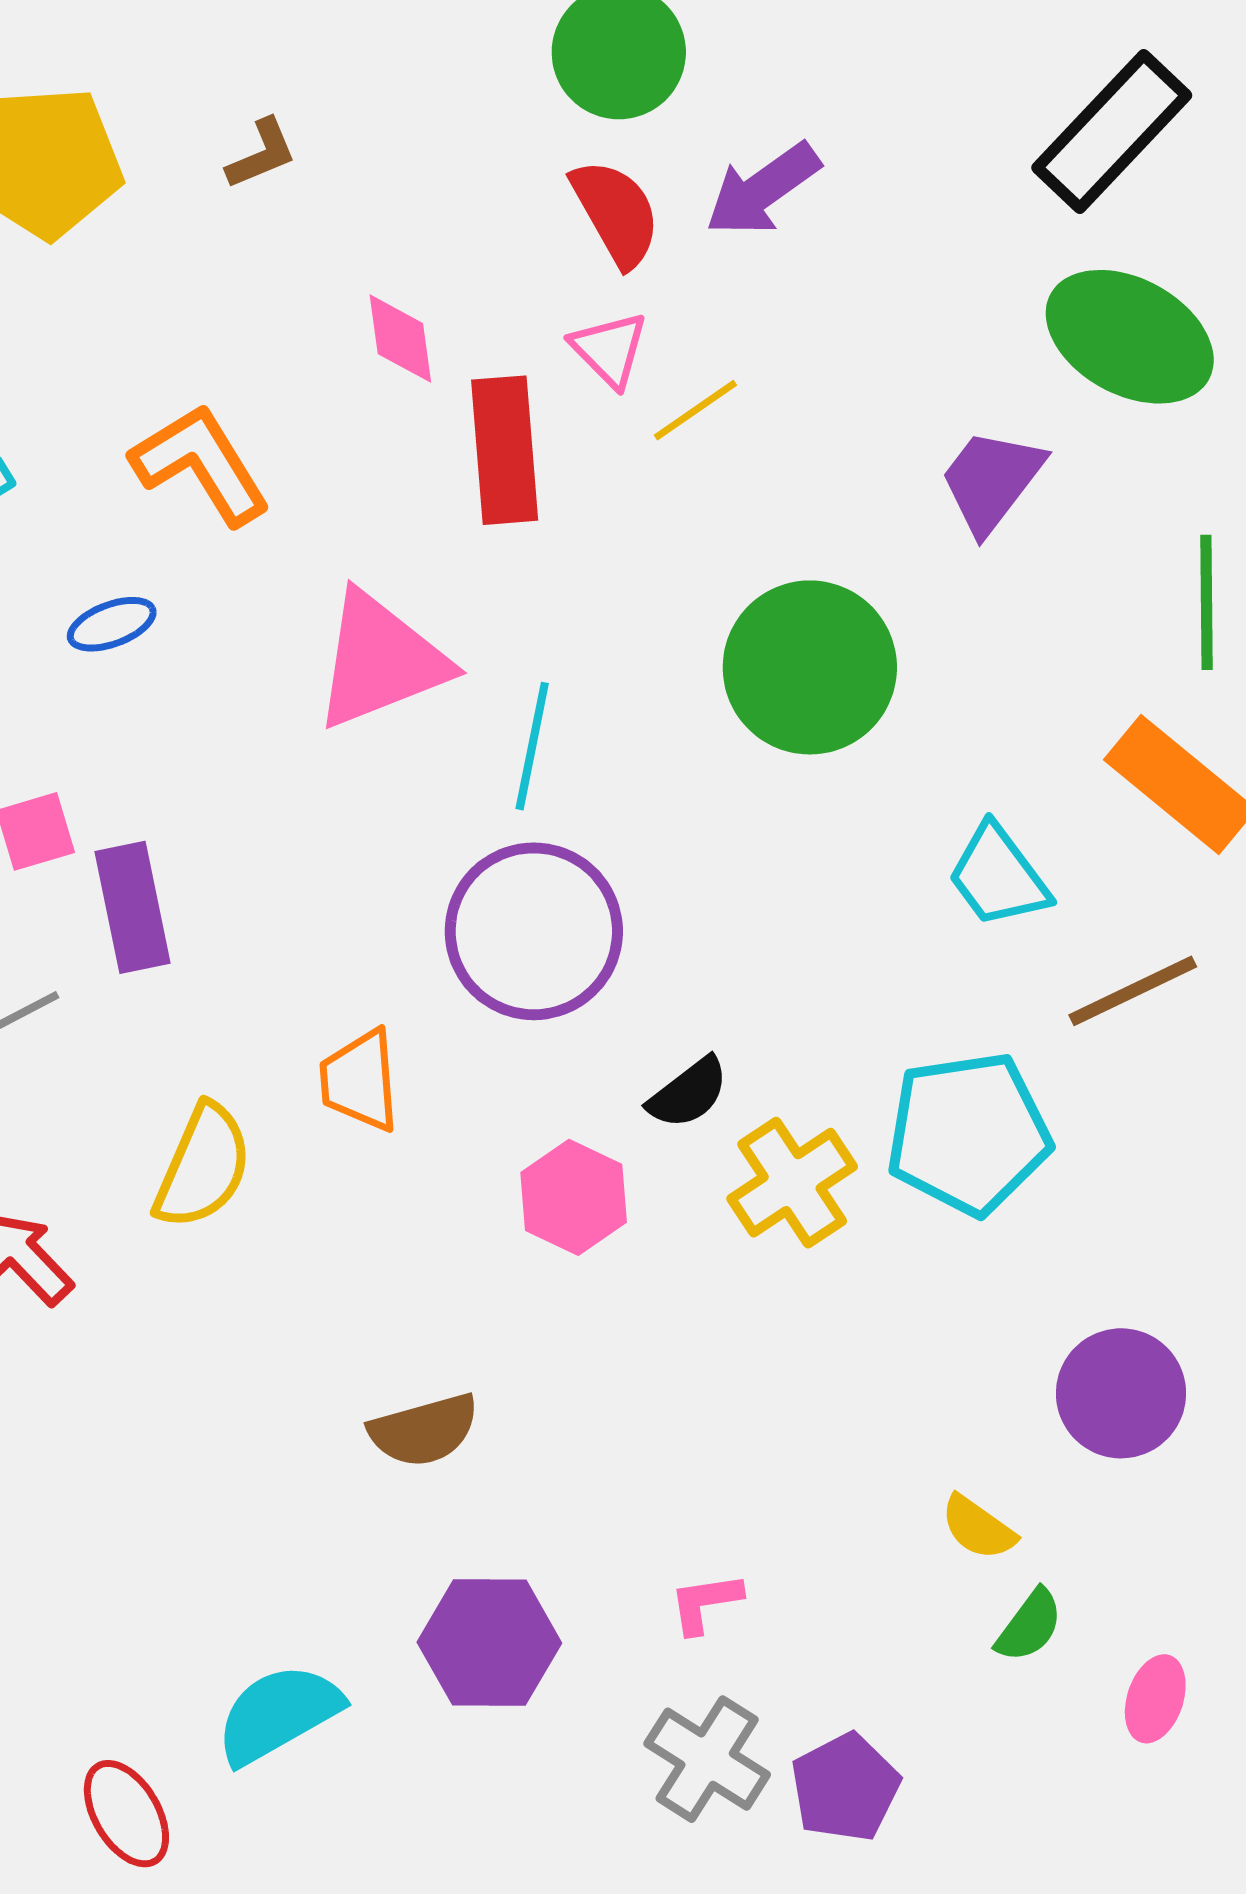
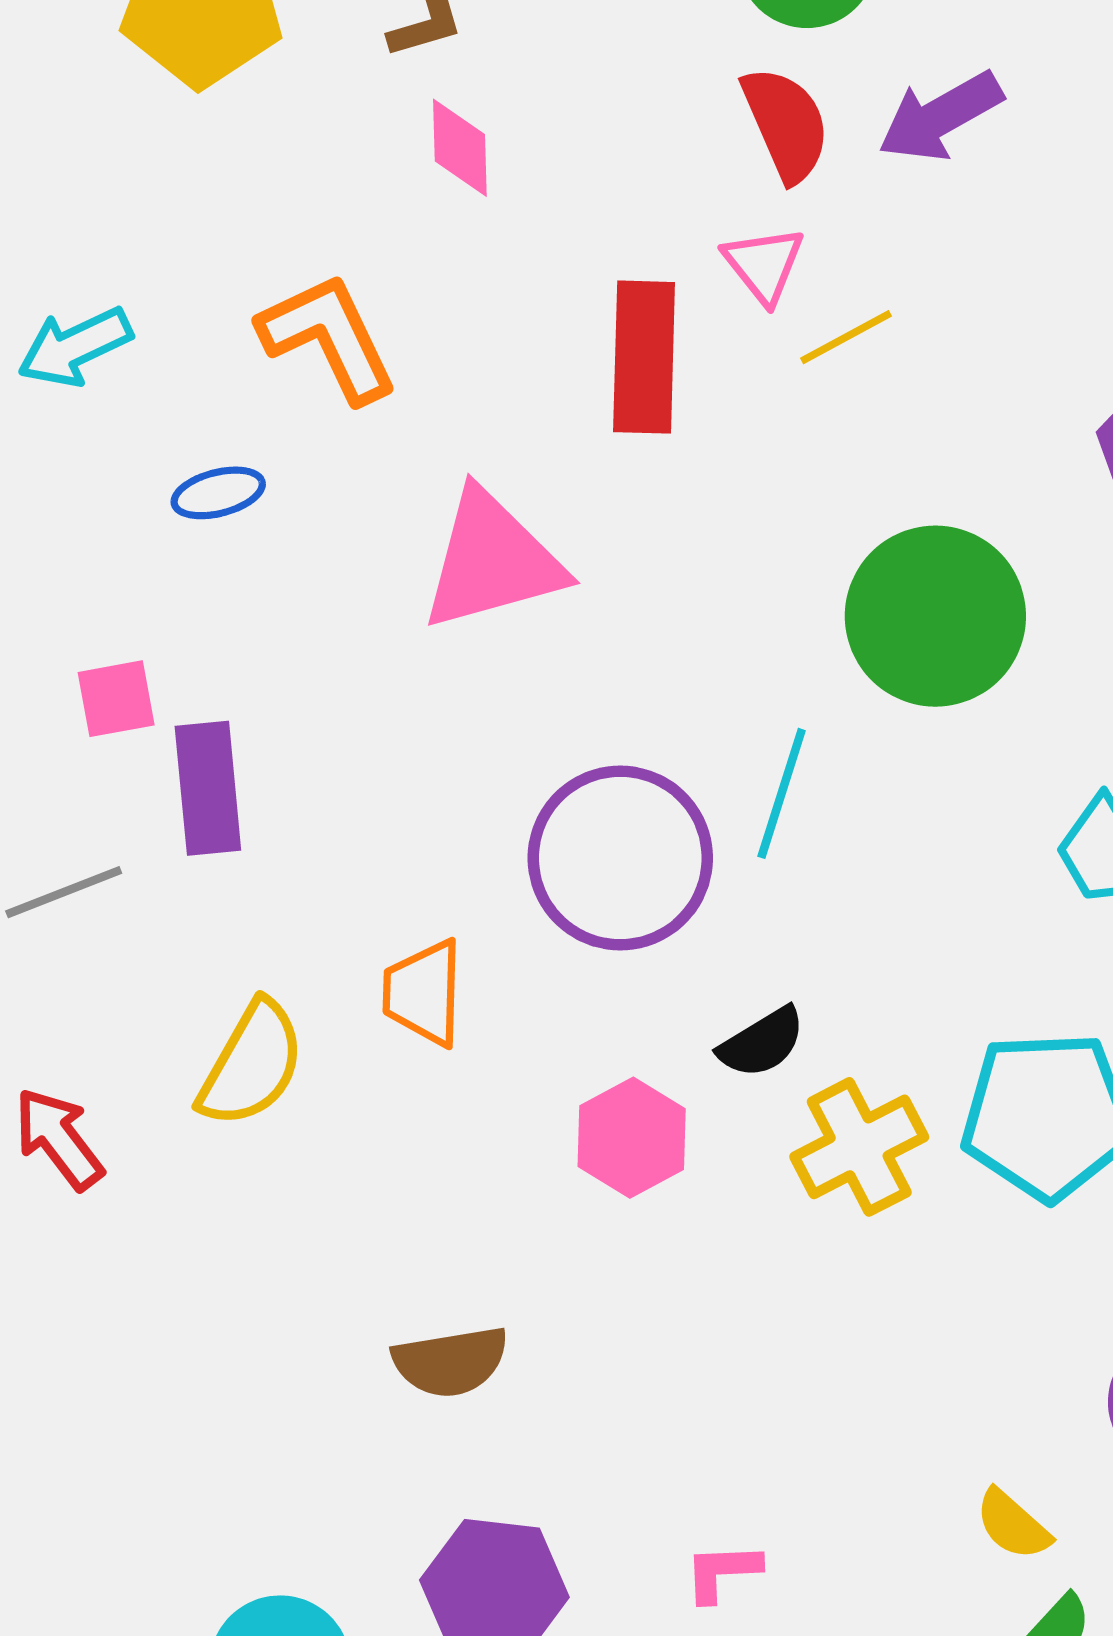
pink diamond: (400, 339) -> (460, 148), moved
cyan line: (532, 746) -> (782, 793), moved

